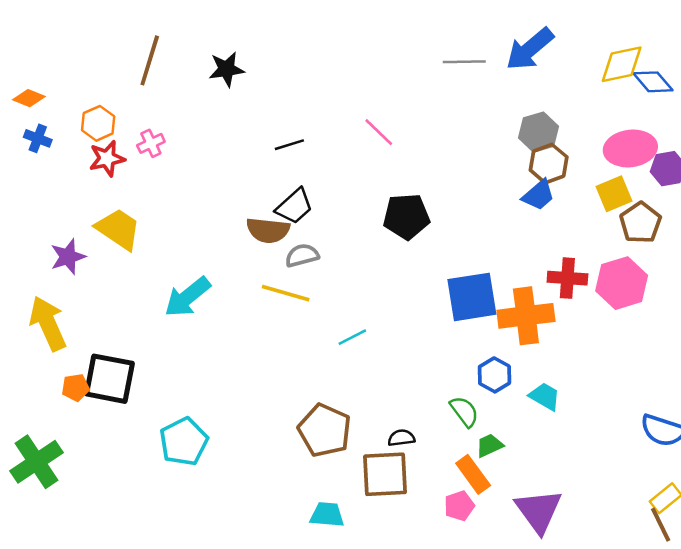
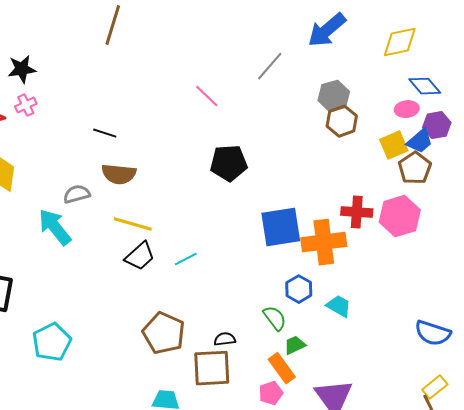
brown line: (150, 60) -> (113, 25), moved
gray line: (464, 62) -> (270, 66), moved, turned -48
black star: (226, 69) -> (22, 69), moved
blue diamond: (653, 82) -> (425, 86), moved
black line: (289, 145) -> (105, 133), moved, turned 35
pink ellipse: (630, 148) -> (407, 109), size x0.6
blue trapezoid: (539, 195) -> (420, 141), moved
black trapezoid: (294, 206) -> (140, 256), moved
gray semicircle: (302, 255) -> (77, 194), moved
cyan arrow: (187, 297) -> (55, 227), turned 90

